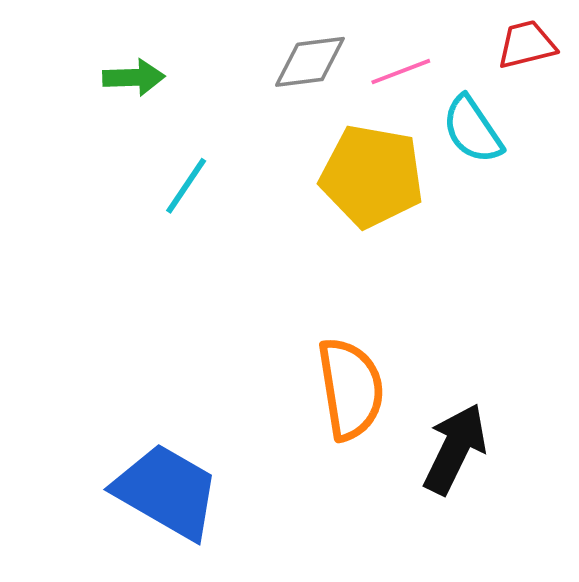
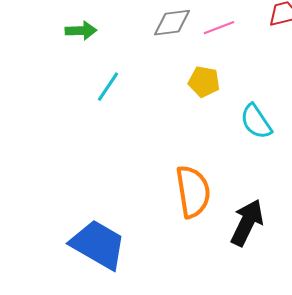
cyan semicircle: (472, 130) -> (256, 122), moved
yellow pentagon: (372, 176) -> (204, 82), size x0.6

